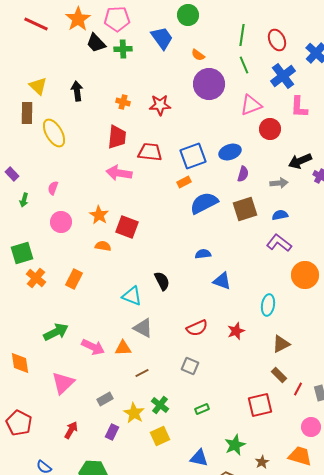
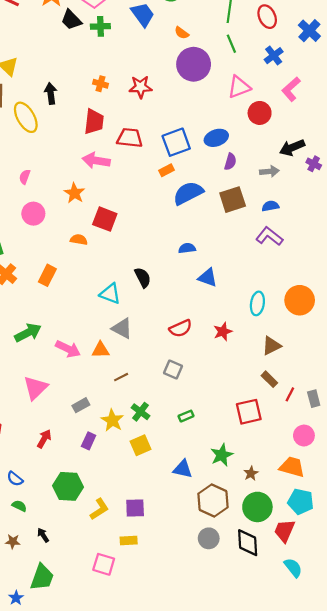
blue cross: (283, 76) -> (274, 56), size x0.7
black arrow: (77, 91) -> (51, 93), moved
pink L-shape: (299, 107) -> (291, 89), turned 45
orange star: (99, 215) -> (74, 193), moved
orange circle: (305, 275) -> (300, 300), moved

